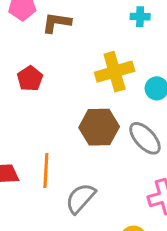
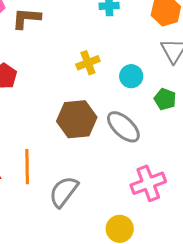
yellow cross: (115, 72) -> (88, 63), size x0.6

